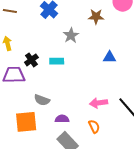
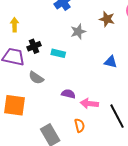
gray semicircle: (42, 100) -> (36, 78), moved
purple semicircle: (62, 119) -> (68, 94), moved

